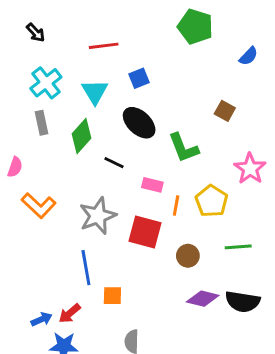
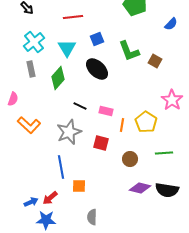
green L-shape: (183, 148) -> (129, 51), moved
black line: (114, 163) -> (80, 106), moved
red square: (145, 232) -> (101, 143), size x0.7

